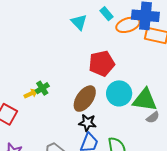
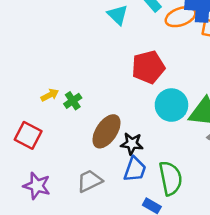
yellow arrow: (31, 94) -> (50, 95), moved
brown ellipse: (85, 99) -> (107, 131), moved

